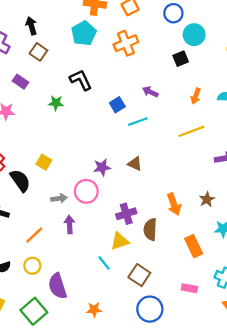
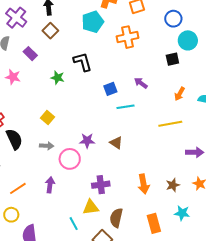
yellow square: (44, 162) -> (48, 118), moved
gray arrow: (59, 198) -> (47, 146), moved
brown semicircle: (150, 229) -> (116, 218), moved

